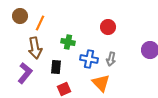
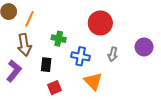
red circle: (108, 27) -> (100, 23), size x1.5
gray arrow: (111, 59) -> (113, 54), moved

